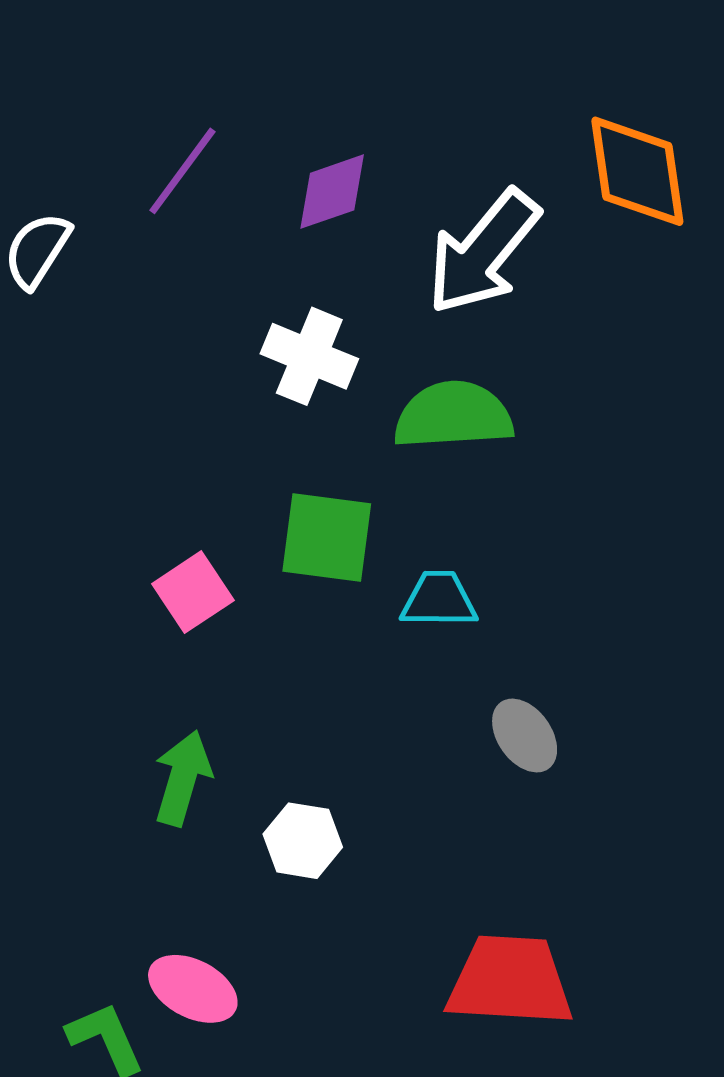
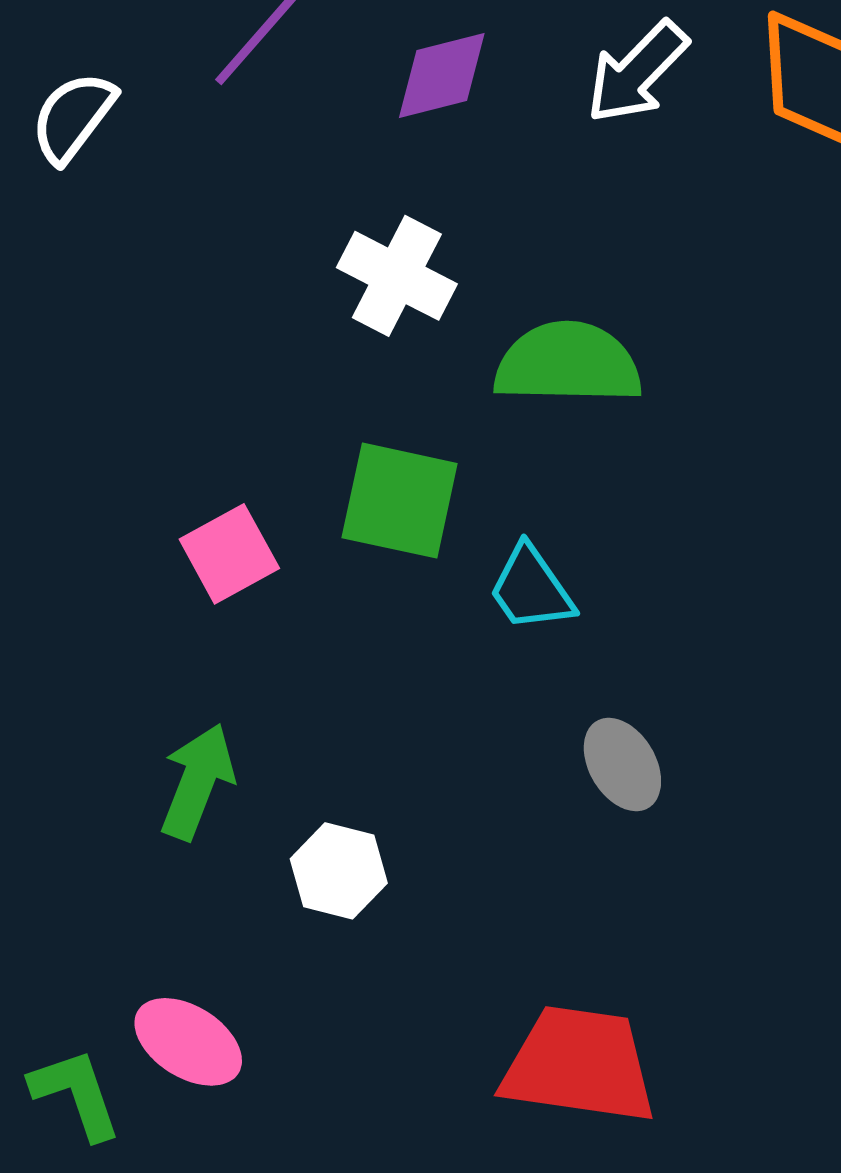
white arrow: (483, 252) -> (637, 72), moved, size x0.7
cyan trapezoid: (439, 600) -> (531, 589), turned -130

